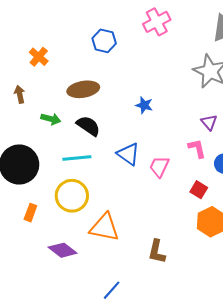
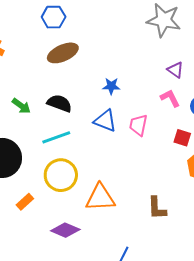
brown ellipse: (83, 89) -> (63, 53), moved
blue star: (144, 105) -> (111, 86), moved
green arrow: (51, 119) -> (21, 106), turned 36
orange rectangle: (30, 213) -> (25, 202), turned 42

